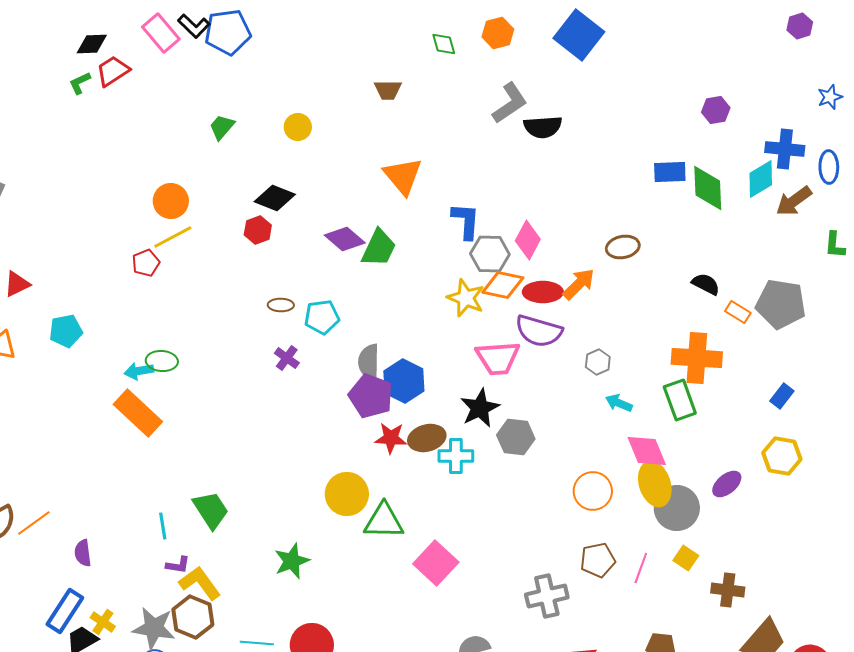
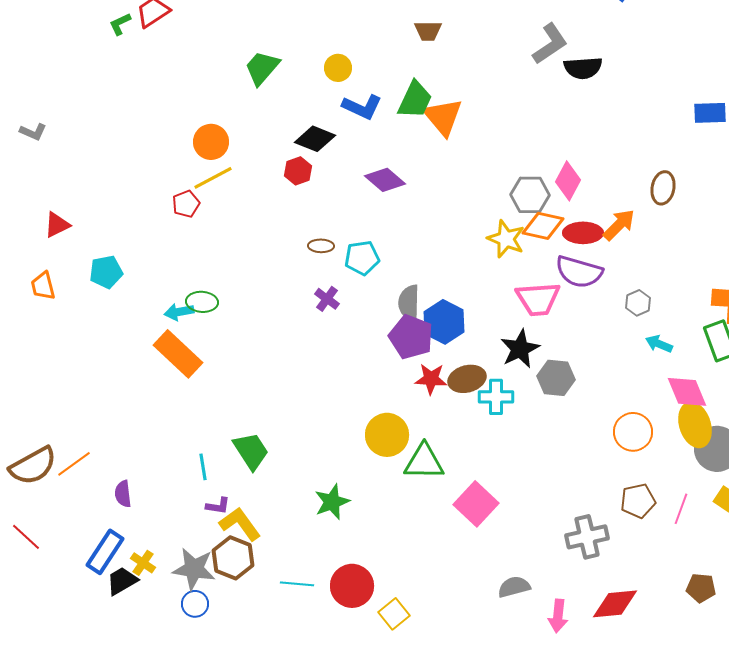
green trapezoid: (222, 127) -> (262, 68), size x1.4
blue L-shape: (466, 221) -> (362, 107), moved, turned 111
brown ellipse: (623, 247) -> (663, 188), turned -68
green trapezoid: (379, 248) -> (415, 100), moved

